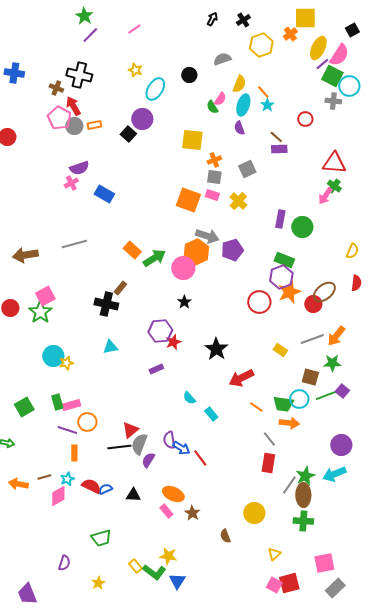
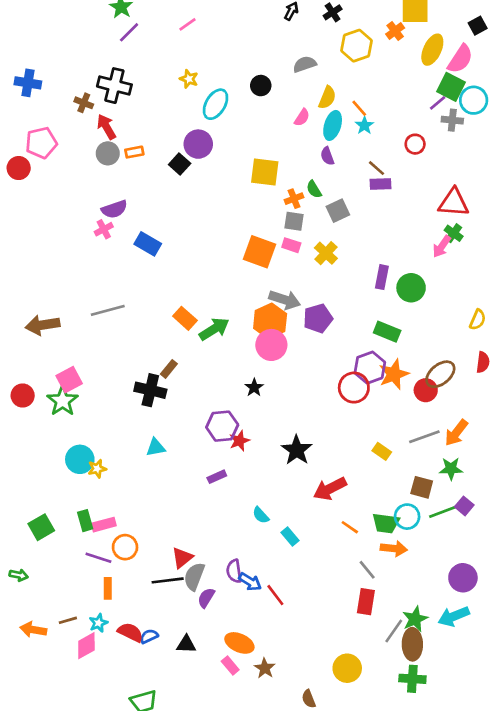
purple line: (322, 64) -> (438, 103), moved
green semicircle: (212, 107) -> (314, 189), moved
pink pentagon: (59, 118) -> (41, 143), moved, turned 30
pink circle: (183, 268) -> (271, 345), moved
purple hexagon: (281, 277) -> (370, 368), moved

